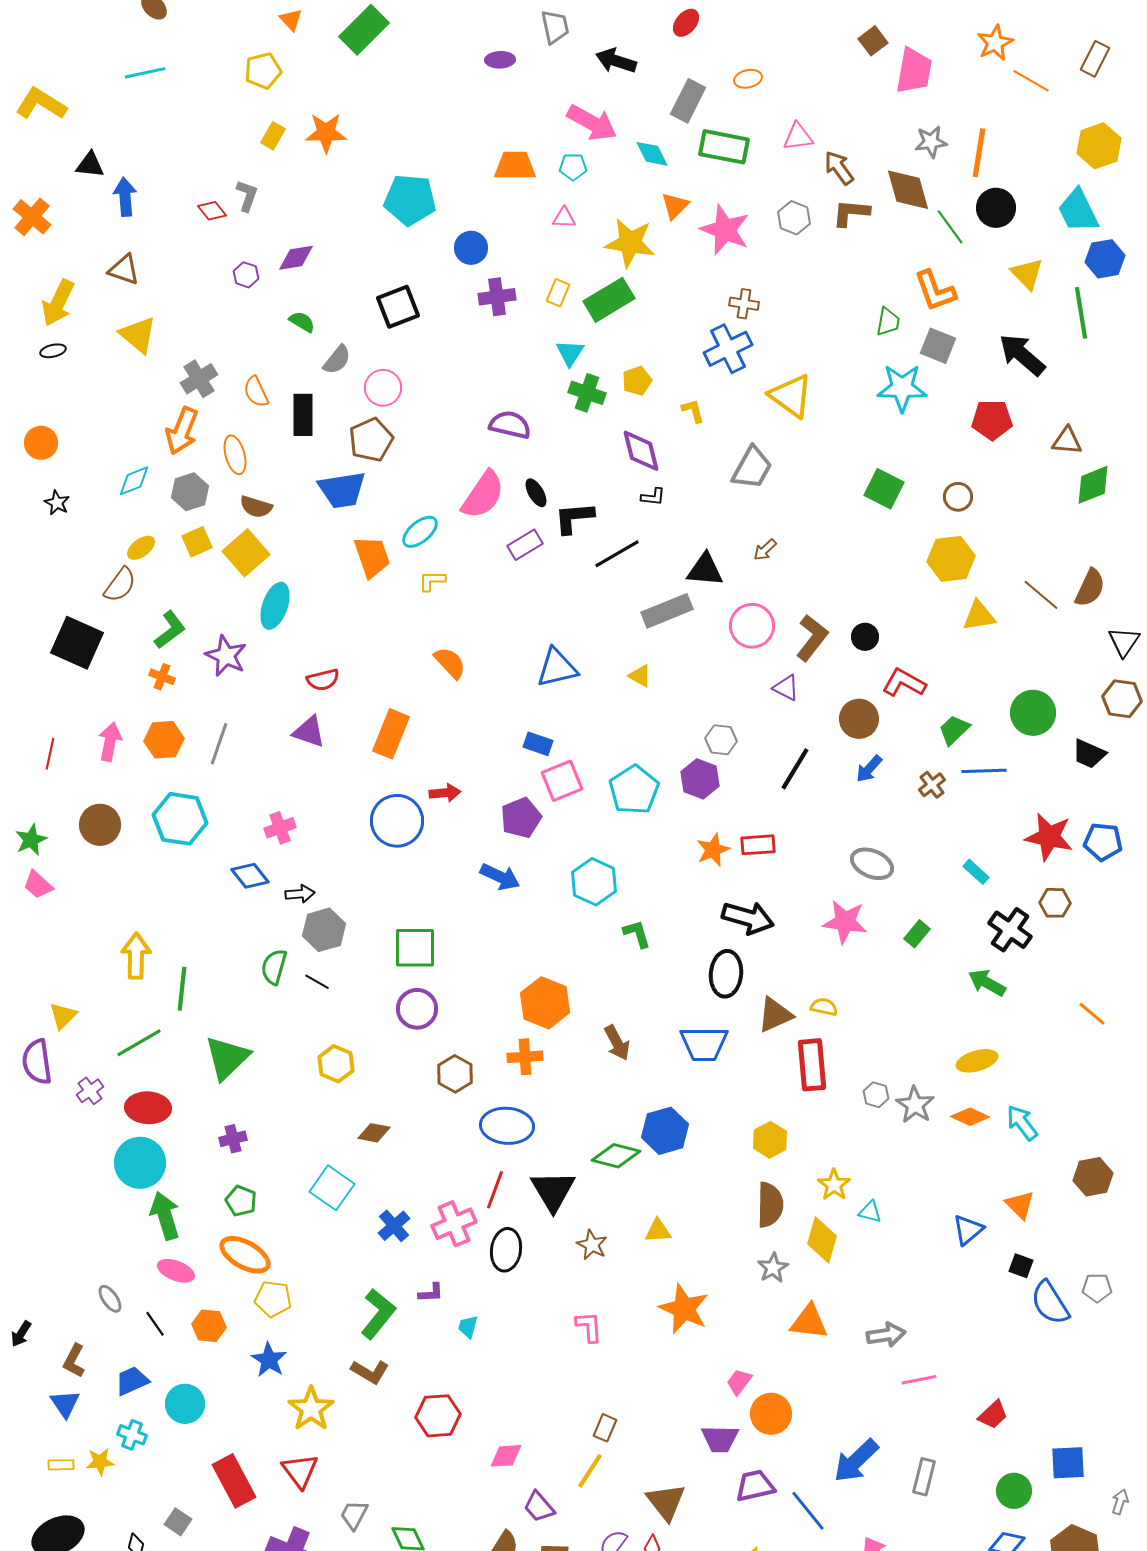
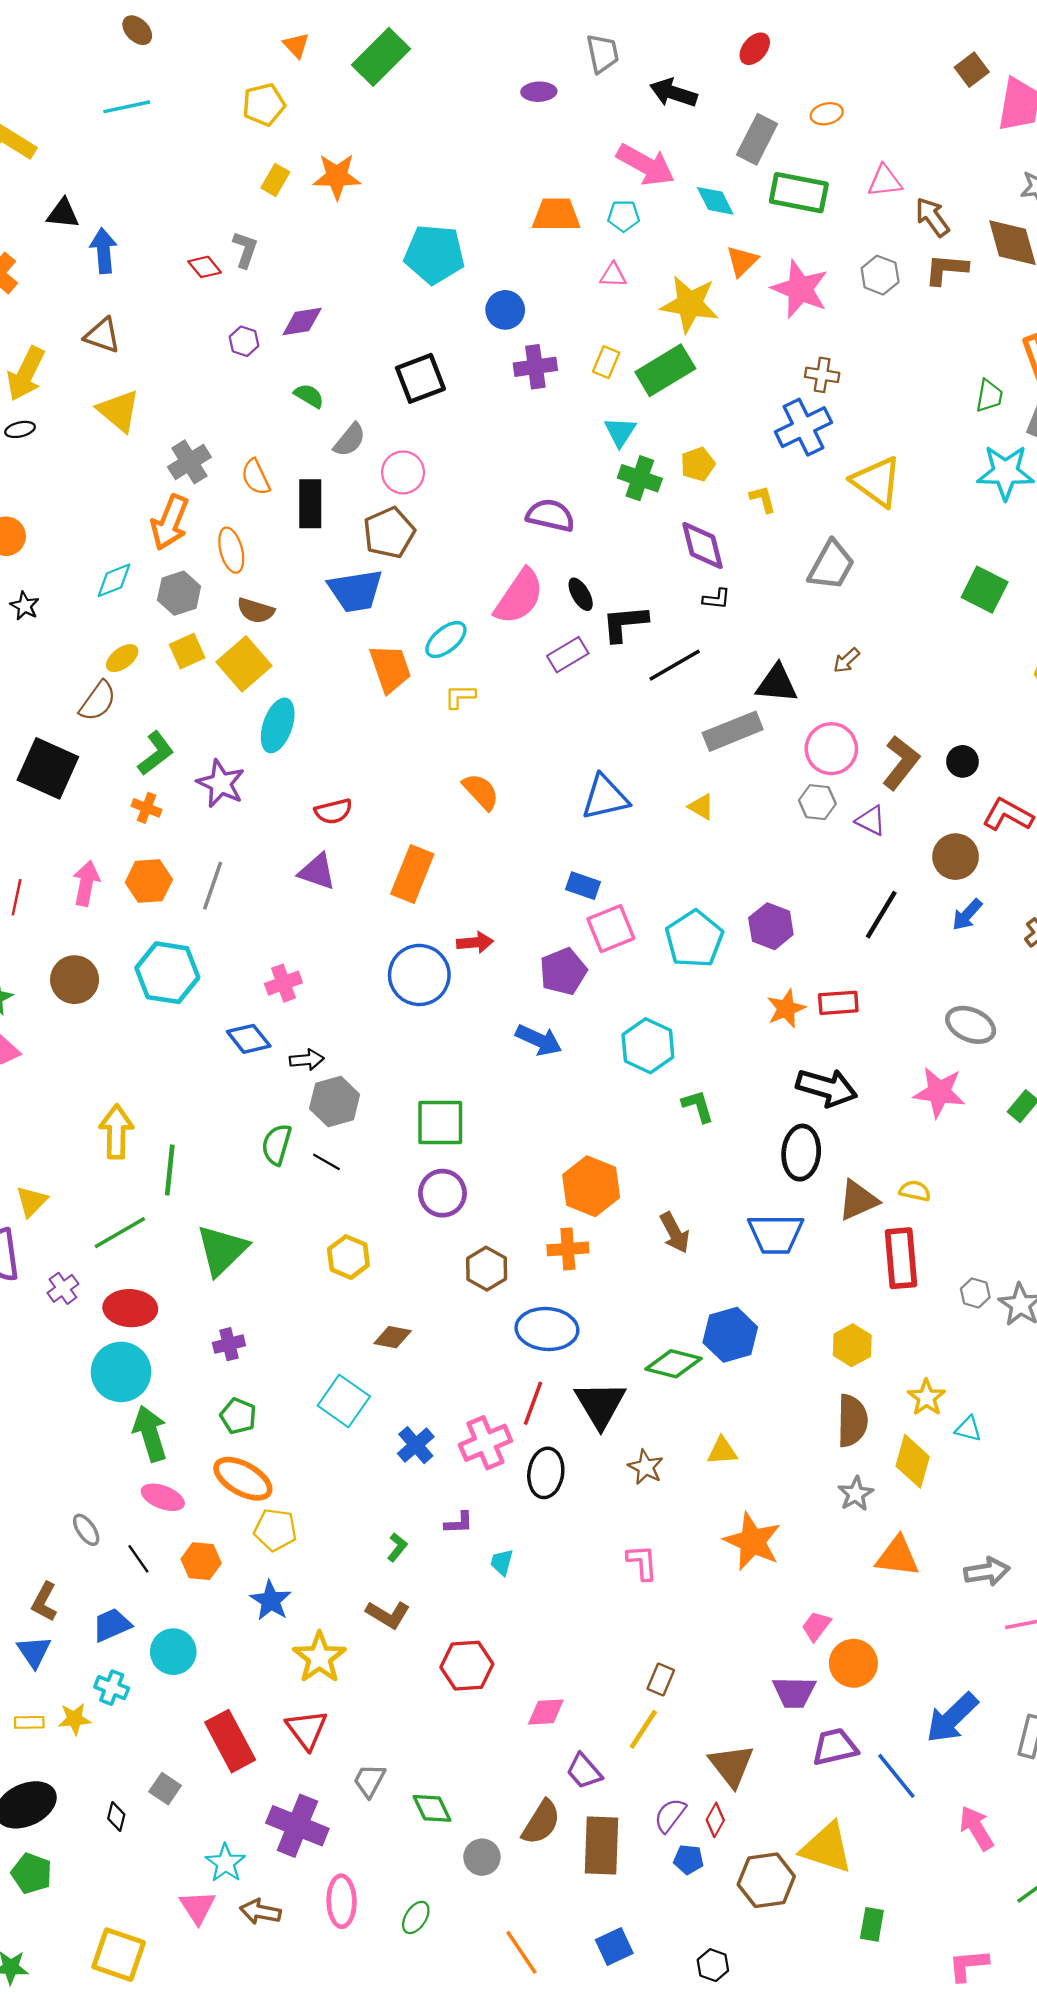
gray hexagon: (721, 740) -> (817, 802), moved
green L-shape: (378, 1314) -> (397, 1547), size x0.5

